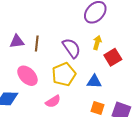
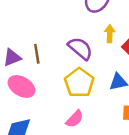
pink ellipse: (27, 76) -> (22, 86), moved

